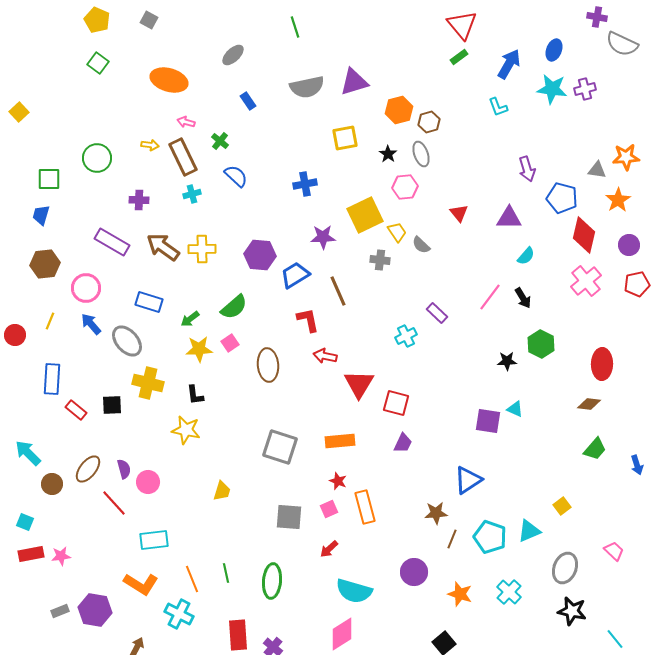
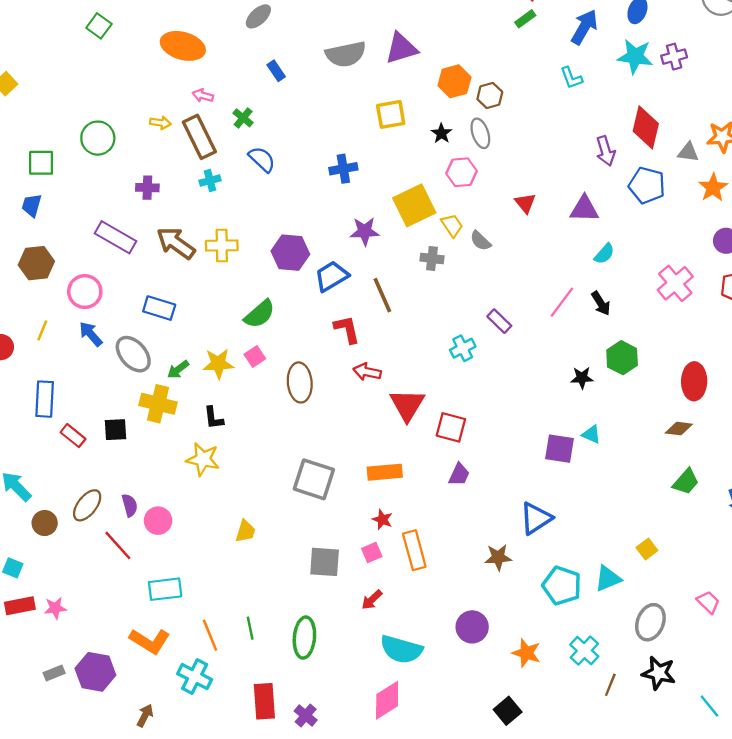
red diamond: (584, 235) -> (646, 127), moved
green arrow: (190, 319) -> (178, 369), moved
brown line: (452, 539) -> (610, 685), moved

